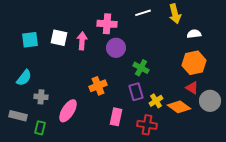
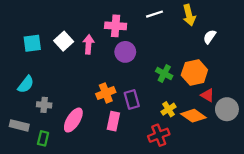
white semicircle: (194, 34) -> (210, 37), turned -48
white square: (59, 38) -> (64, 41), turned 36
orange hexagon: (194, 63) -> (194, 72), moved
green cross: (141, 68) -> (164, 74), moved
purple rectangle: (136, 92) -> (132, 99), moved
pink rectangle: (116, 117) -> (113, 121), moved
red cross: (147, 125) -> (159, 135), turned -30

